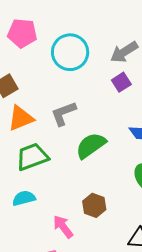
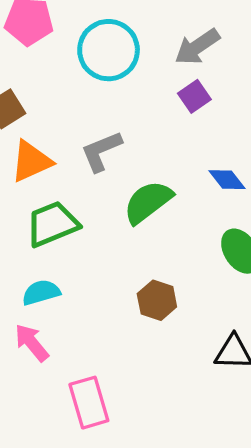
pink arrow: (63, 227) -> (32, 343), moved

